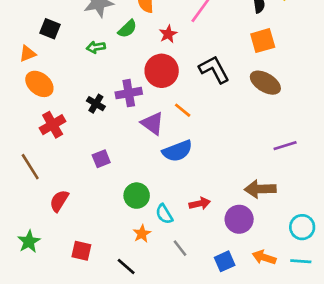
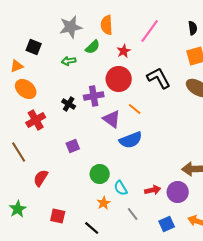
red arrow: (200, 203) -> (153, 190), moved

